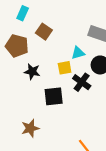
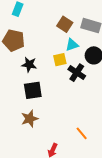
brown square: (44, 32) -> (65, 24), moved
black square: (54, 96) -> (33, 90), moved

